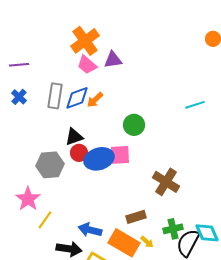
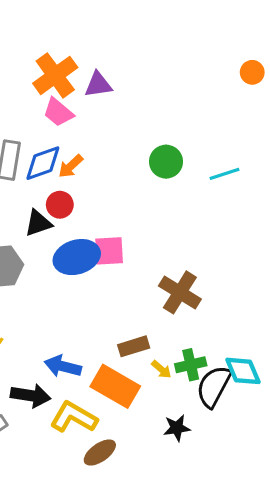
purple triangle: (113, 60) -> (98, 85), moved
green circle: (134, 125) -> (166, 162), moved
red circle: (79, 153) -> (60, 205), moved
yellow arrow: (147, 242) -> (161, 369), moved

